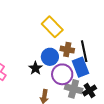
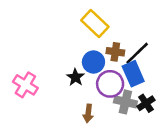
black line: (84, 51) -> (137, 53), turned 60

